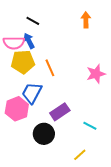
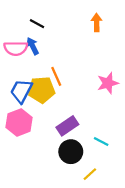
yellow pentagon: (23, 62) -> (42, 90), moved
blue trapezoid: (32, 93) -> (21, 91), moved
black circle: (44, 134) -> (71, 152), moved

